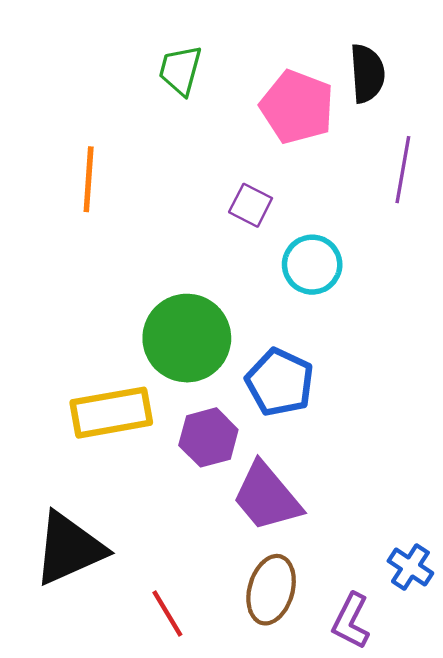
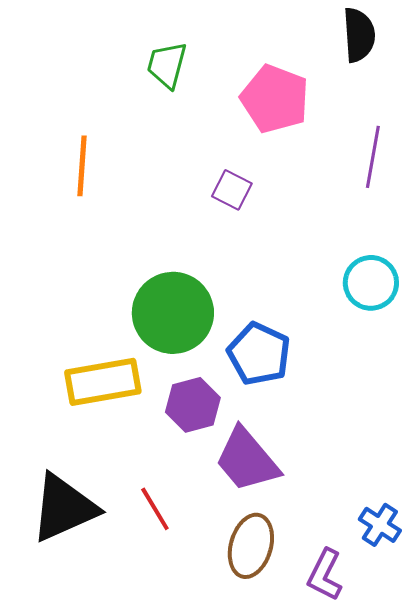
black semicircle: (367, 73) -> (359, 35), moved
cyan circle: (312, 265) -> (371, 283), moved
red line: (167, 613) -> (155, 509), moved

